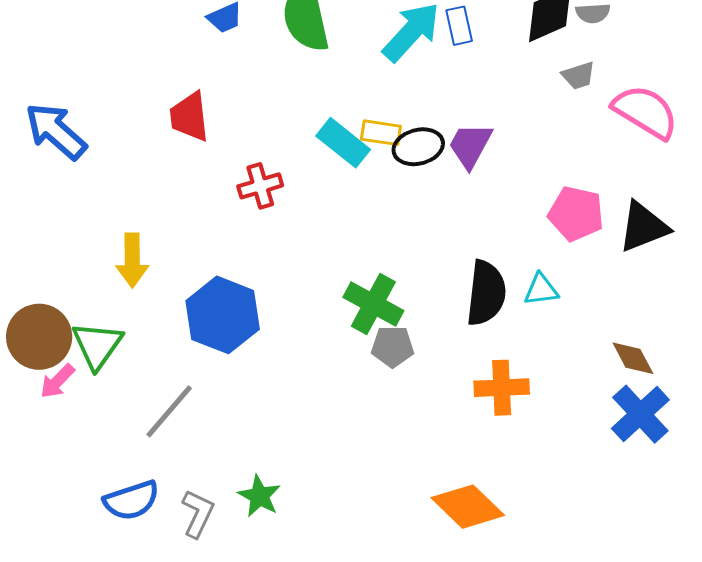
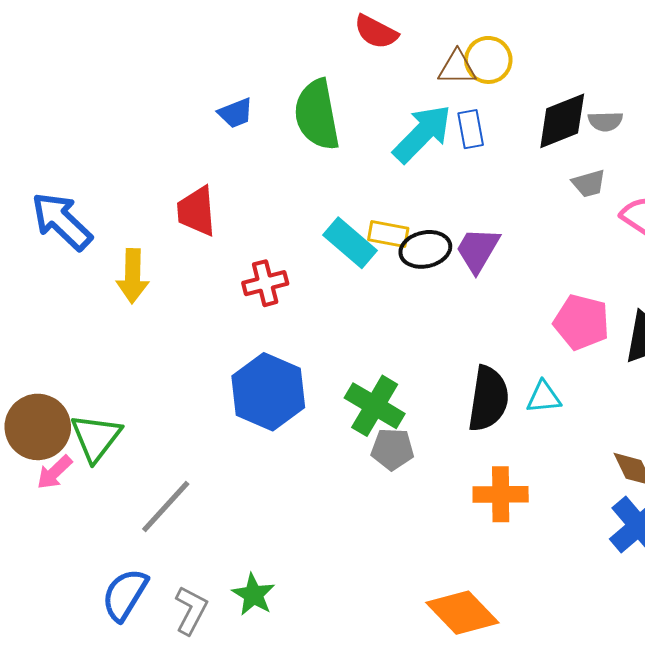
yellow arrow: (132, 260) -> (133, 276), moved
blue hexagon: (223, 315) -> (268, 392), moved
blue semicircle: (131, 500) -> (125, 595), turned 138

